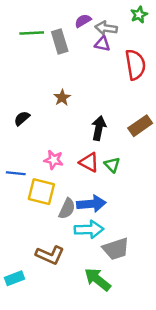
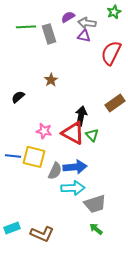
red semicircle: (135, 65) -> (111, 53), turned -145
black arrow: (99, 128) -> (81, 116), moved
red triangle: (89, 162) -> (73, 133), size x1.4
blue line: (16, 173) -> (13, 156), moved
brown L-shape: (50, 255) -> (42, 234), moved
green arrow: (98, 279) -> (96, 229), moved, size x0.6

